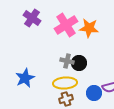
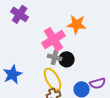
pink cross: (66, 25) -> (54, 39), moved
yellow ellipse: (65, 83) -> (53, 79), turned 65

